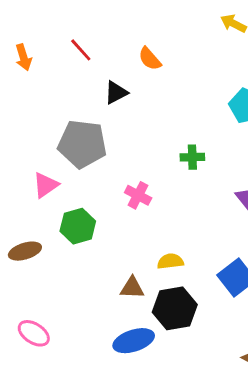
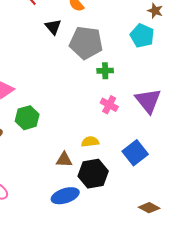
black triangle: (116, 92) -> (53, 27), turned -42
gray pentagon: (82, 144) -> (86, 43), moved
pink cross: (138, 195) -> (109, 105), moved

